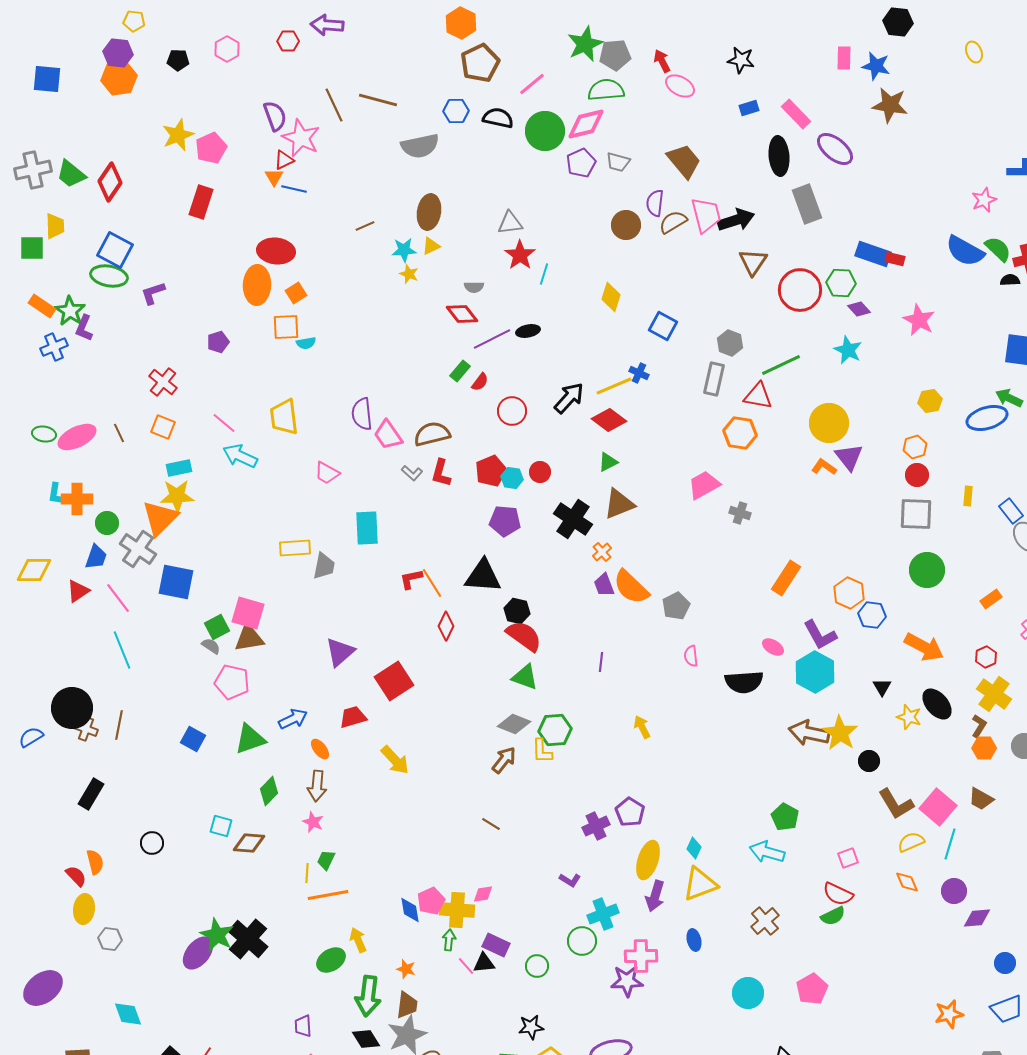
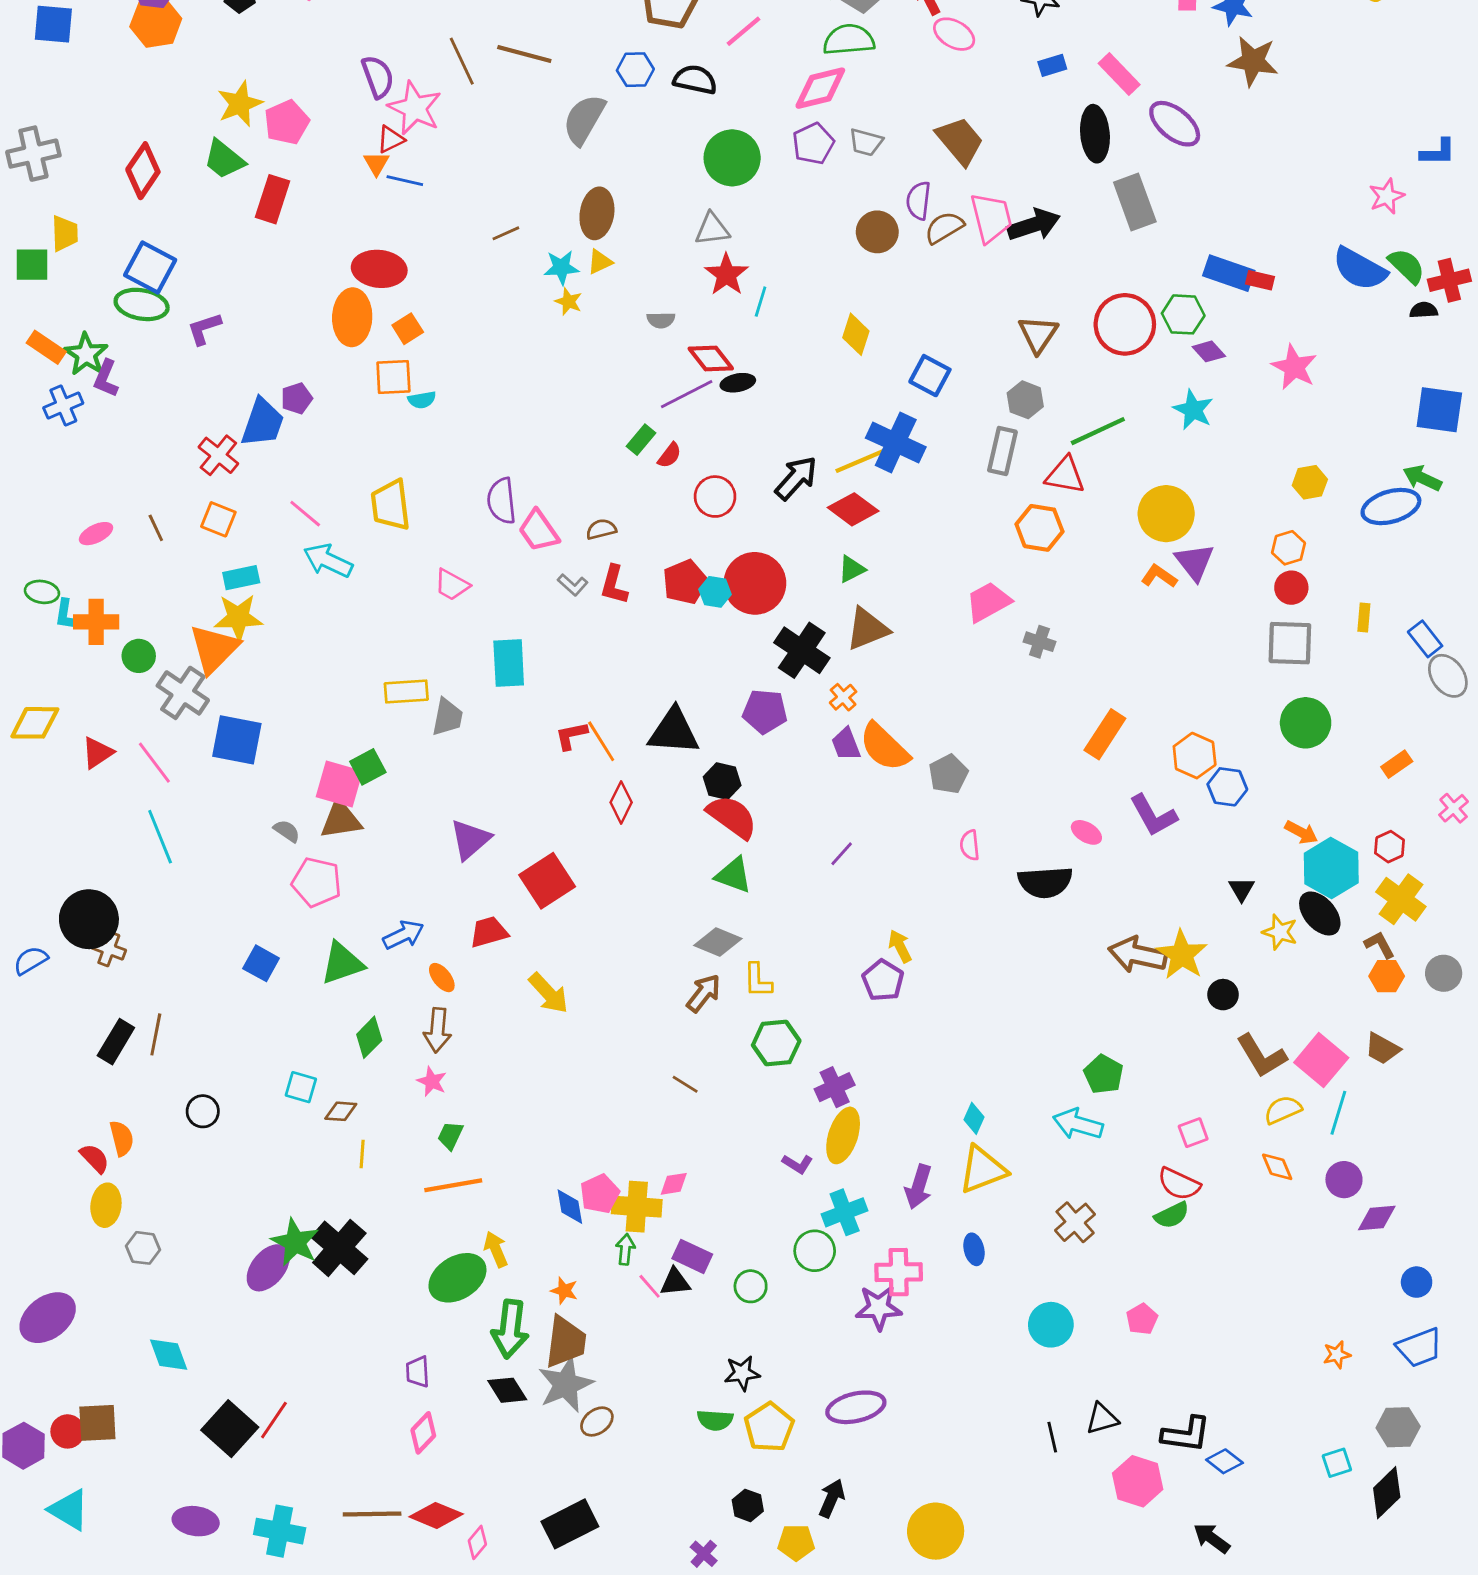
green circle: (545, 131) -> (732, 158), moved
gray semicircle: (420, 146) -> (584, 119), turned 132
green trapezoid: (71, 174) -> (224, 159), moved
brown triangle: (753, 262) -> (1038, 334), moved
red diamond: (462, 314) -> (711, 359), moved
blue cross: (639, 373) -> (896, 442), size x2.0
green ellipse: (44, 434) -> (42, 592), moved
brown semicircle: (432, 434) -> (601, 529), size x0.6
pink ellipse: (77, 437) -> (96, 534), size x0.6
red circle: (540, 472) -> (755, 583), size x2.0
purple pentagon: (505, 521) -> (765, 711), moved
blue trapezoid: (96, 557) -> (263, 423), moved, size x1.4
green square: (217, 627) -> (368, 767), moved
orange arrow: (924, 647) -> (1301, 832), size x0.6
purple line: (601, 662) -> (842, 854), turned 36
cyan hexagon: (815, 672) -> (1331, 868), moved
brown line: (119, 725) -> (156, 1034), moved
brown L-shape: (979, 726) -> (1380, 945), turned -60
green hexagon: (555, 730) -> (776, 1043), moved
purple pentagon: (630, 812) -> (883, 980), moved
brown diamond: (249, 843) -> (341, 1111), size x0.7
yellow ellipse: (648, 860) -> (843, 1135), moved
yellow line: (307, 873) -> (362, 1154), moved
green ellipse: (331, 960) -> (457, 1278), size x1.4
pink pentagon: (812, 989) -> (1142, 1319), size x0.7
brown trapezoid: (407, 1005) -> (566, 1342), size x1.4
orange star: (949, 1014) -> (1337, 1355), size x0.7

